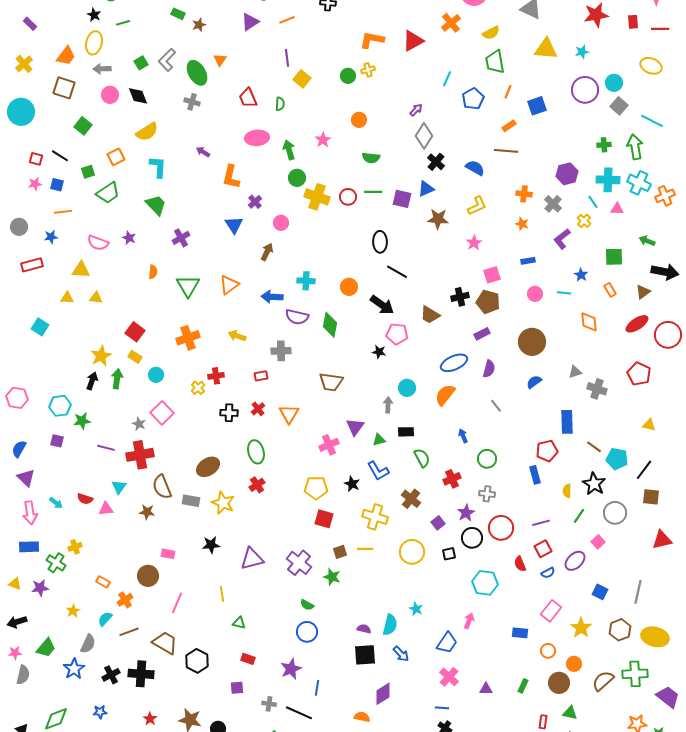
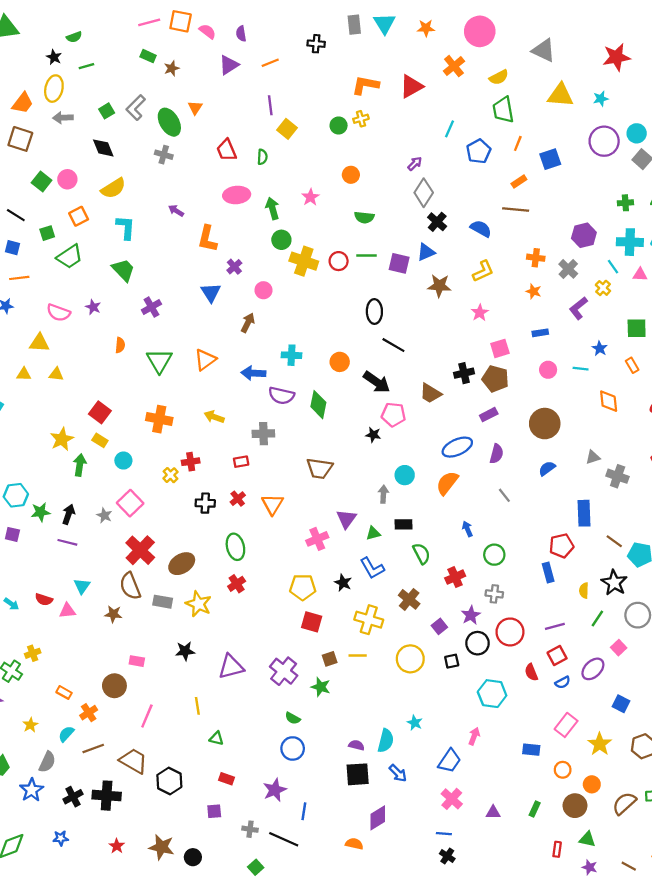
pink circle: (110, 95) -> (67, 179), moved
orange cross: (188, 338) -> (159, 419), turned 30
black arrow: (92, 381) -> (69, 514), moved
red cross: (140, 455) -> (140, 550), moved, turned -36

